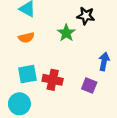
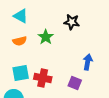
green star: (66, 33) -> (46, 37), moved

